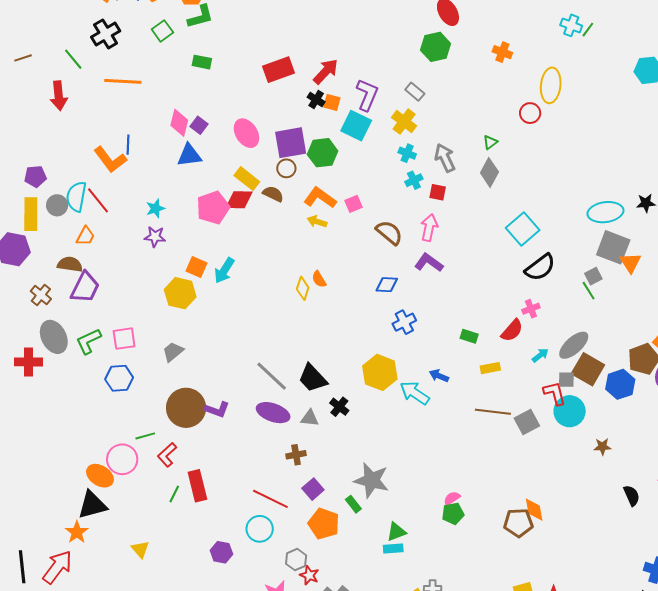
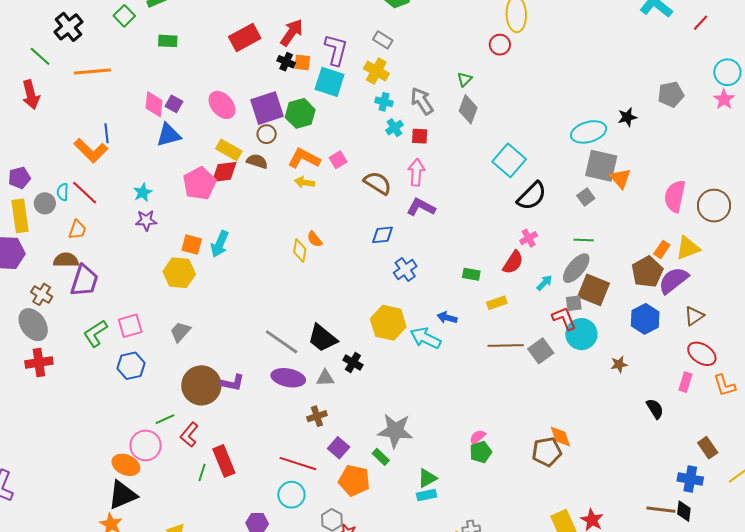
cyan semicircle: (76, 197) -> (63, 192), size x0.6
green line: (589, 291) -> (584, 240), moved, turned -48
gray ellipse: (54, 337) -> (33, 325), moved
blue hexagon: (620, 384) -> (645, 319), moved

